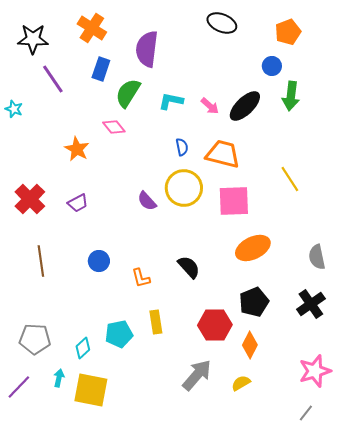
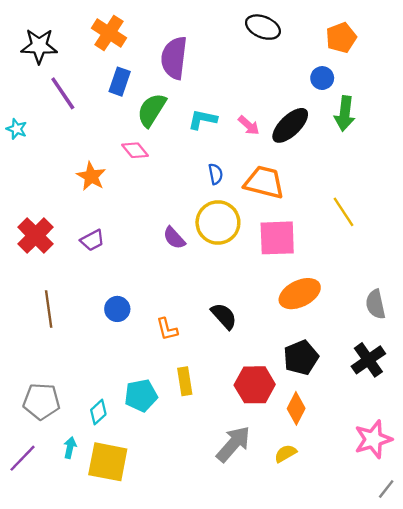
gray line: (306, 413) -> (386, 489), moved

